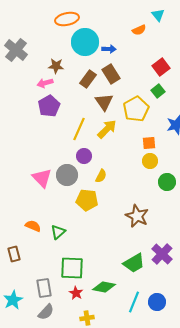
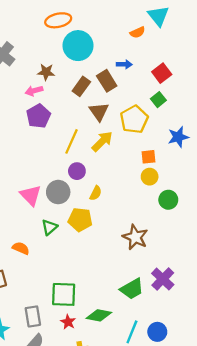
cyan triangle: (158, 15) -> (158, 16), size x1.5
blue arrow: (109, 49) -> (124, 64), moved
green triangle: (58, 232) -> (49, 227), moved

